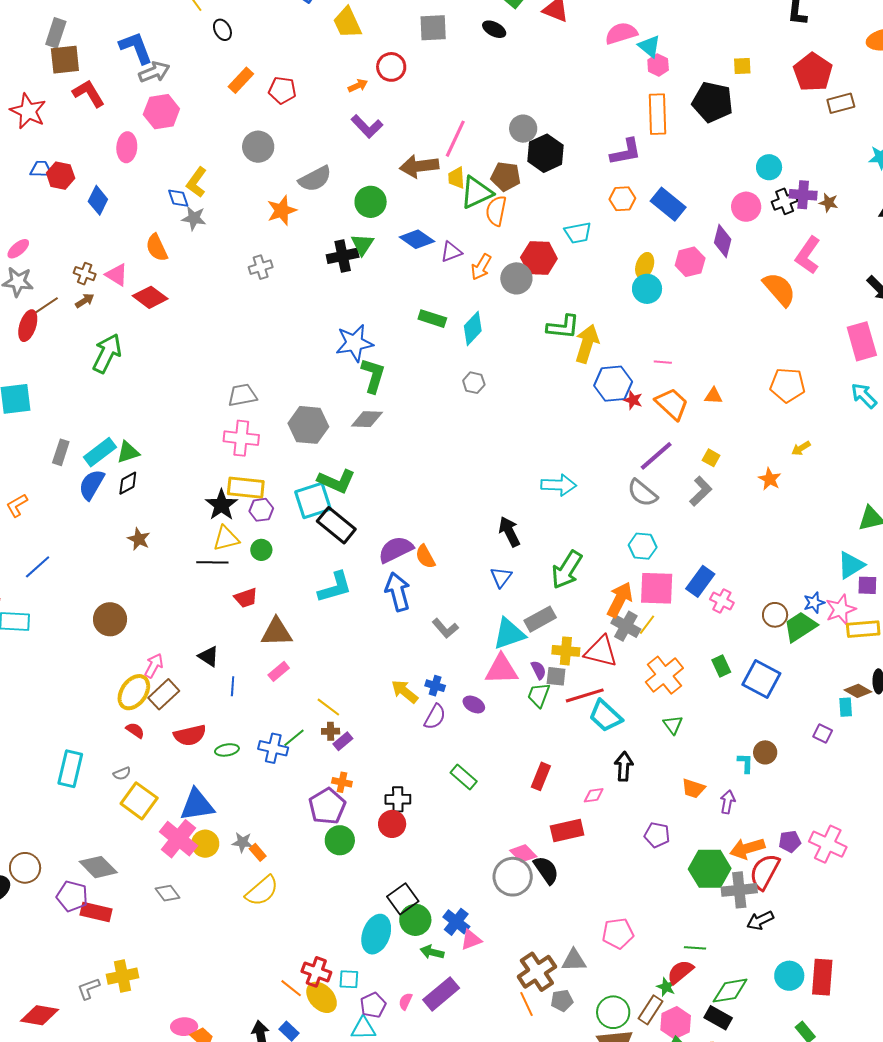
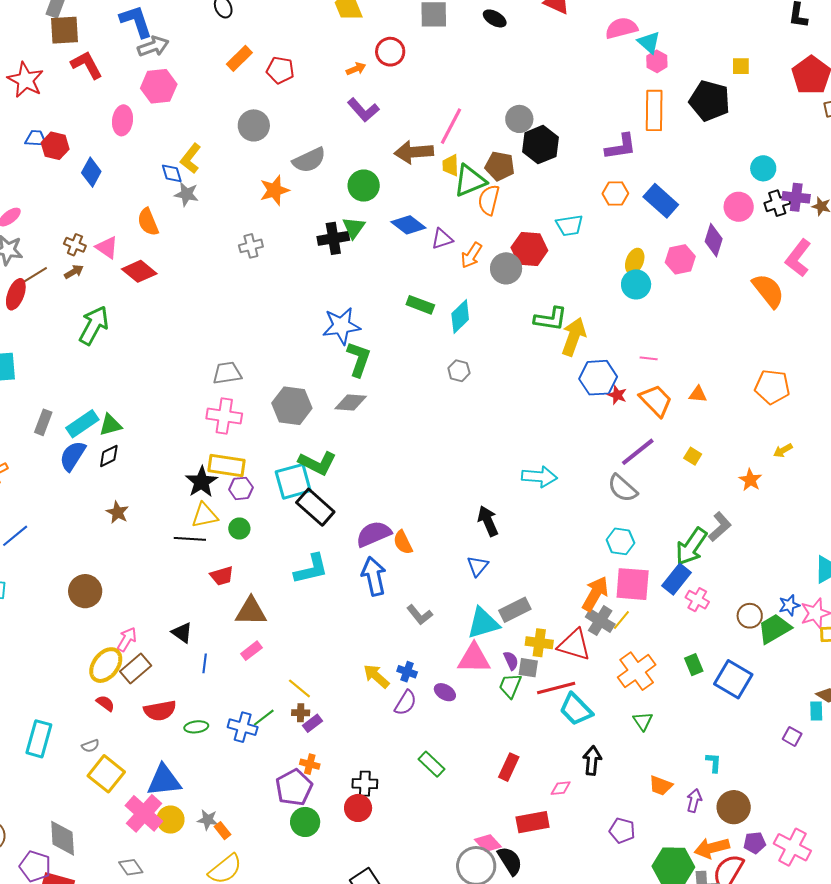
gray L-shape: (701, 491) -> (720, 527), moved
green arrow: (567, 570) -> (691, 547), moved
brown circle: (765, 752) -> (734, 807), moved, size x1.4
gray diamond: (98, 867) -> (63, 838), turned 39

